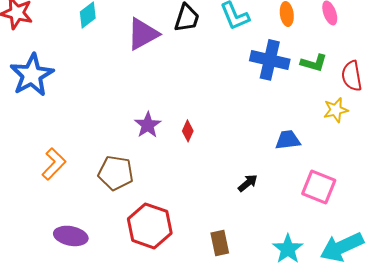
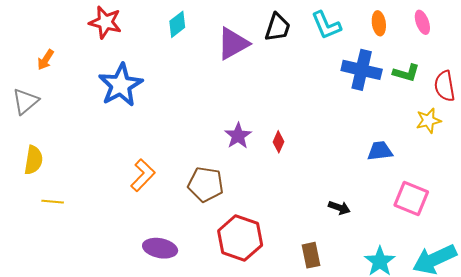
black arrow: (248, 183) -> (339, 208), moved, turned 60

